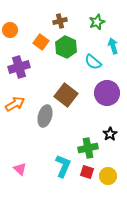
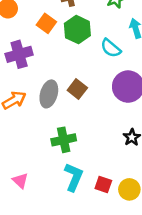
brown square: (66, 95) -> (77, 89), size x0.7
gray ellipse: (45, 116) -> (49, 94), moved
green cross: (88, 148) -> (64, 140), moved

